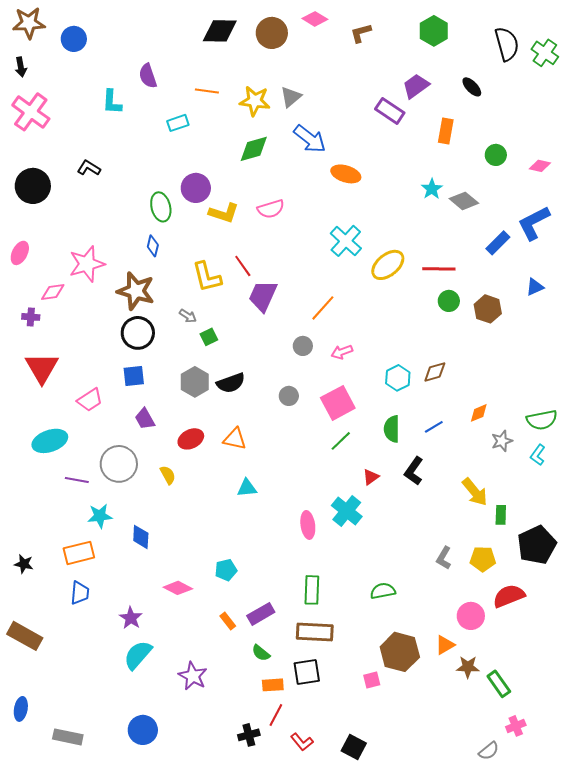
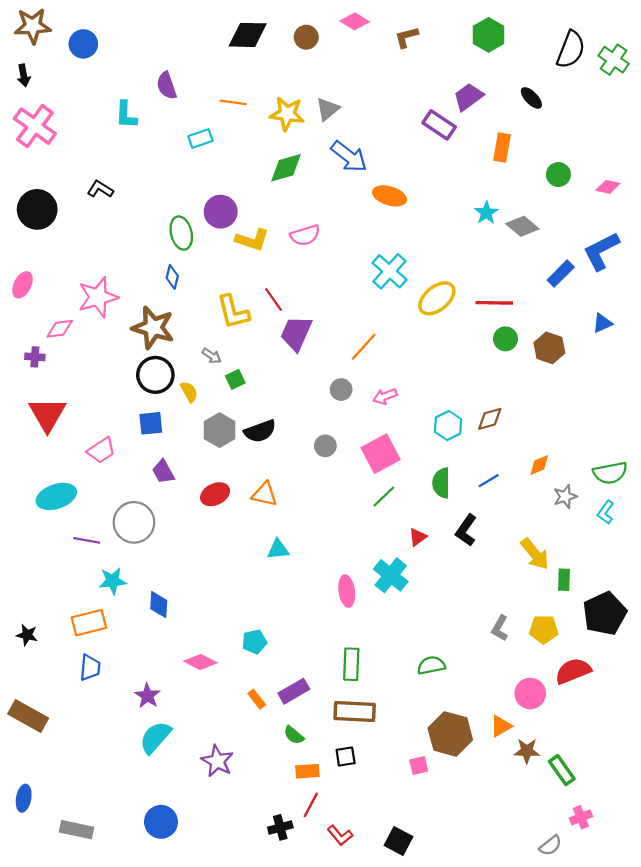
brown circle: (272, 33) -> (306, 37), size x0.7
black semicircle: (507, 44) -> (571, 50), turned 36
yellow semicircle: (168, 475) -> (189, 392), moved
black square: (307, 672) -> (346, 757), size x0.7

